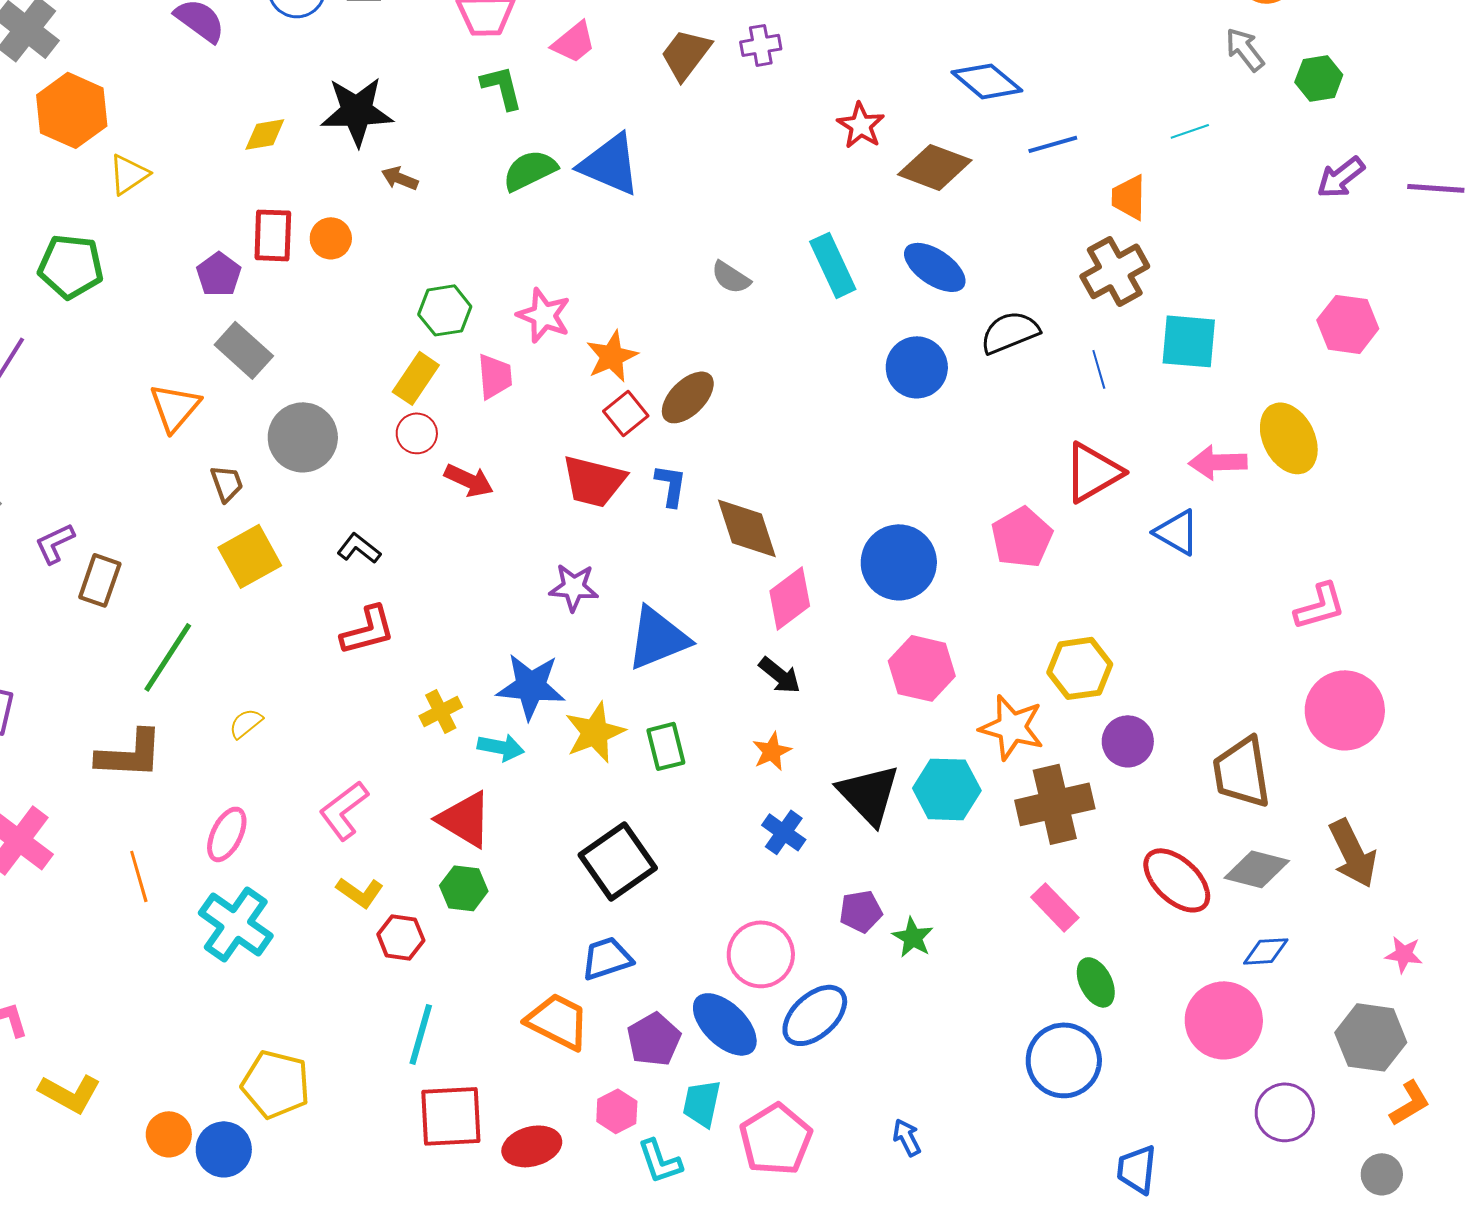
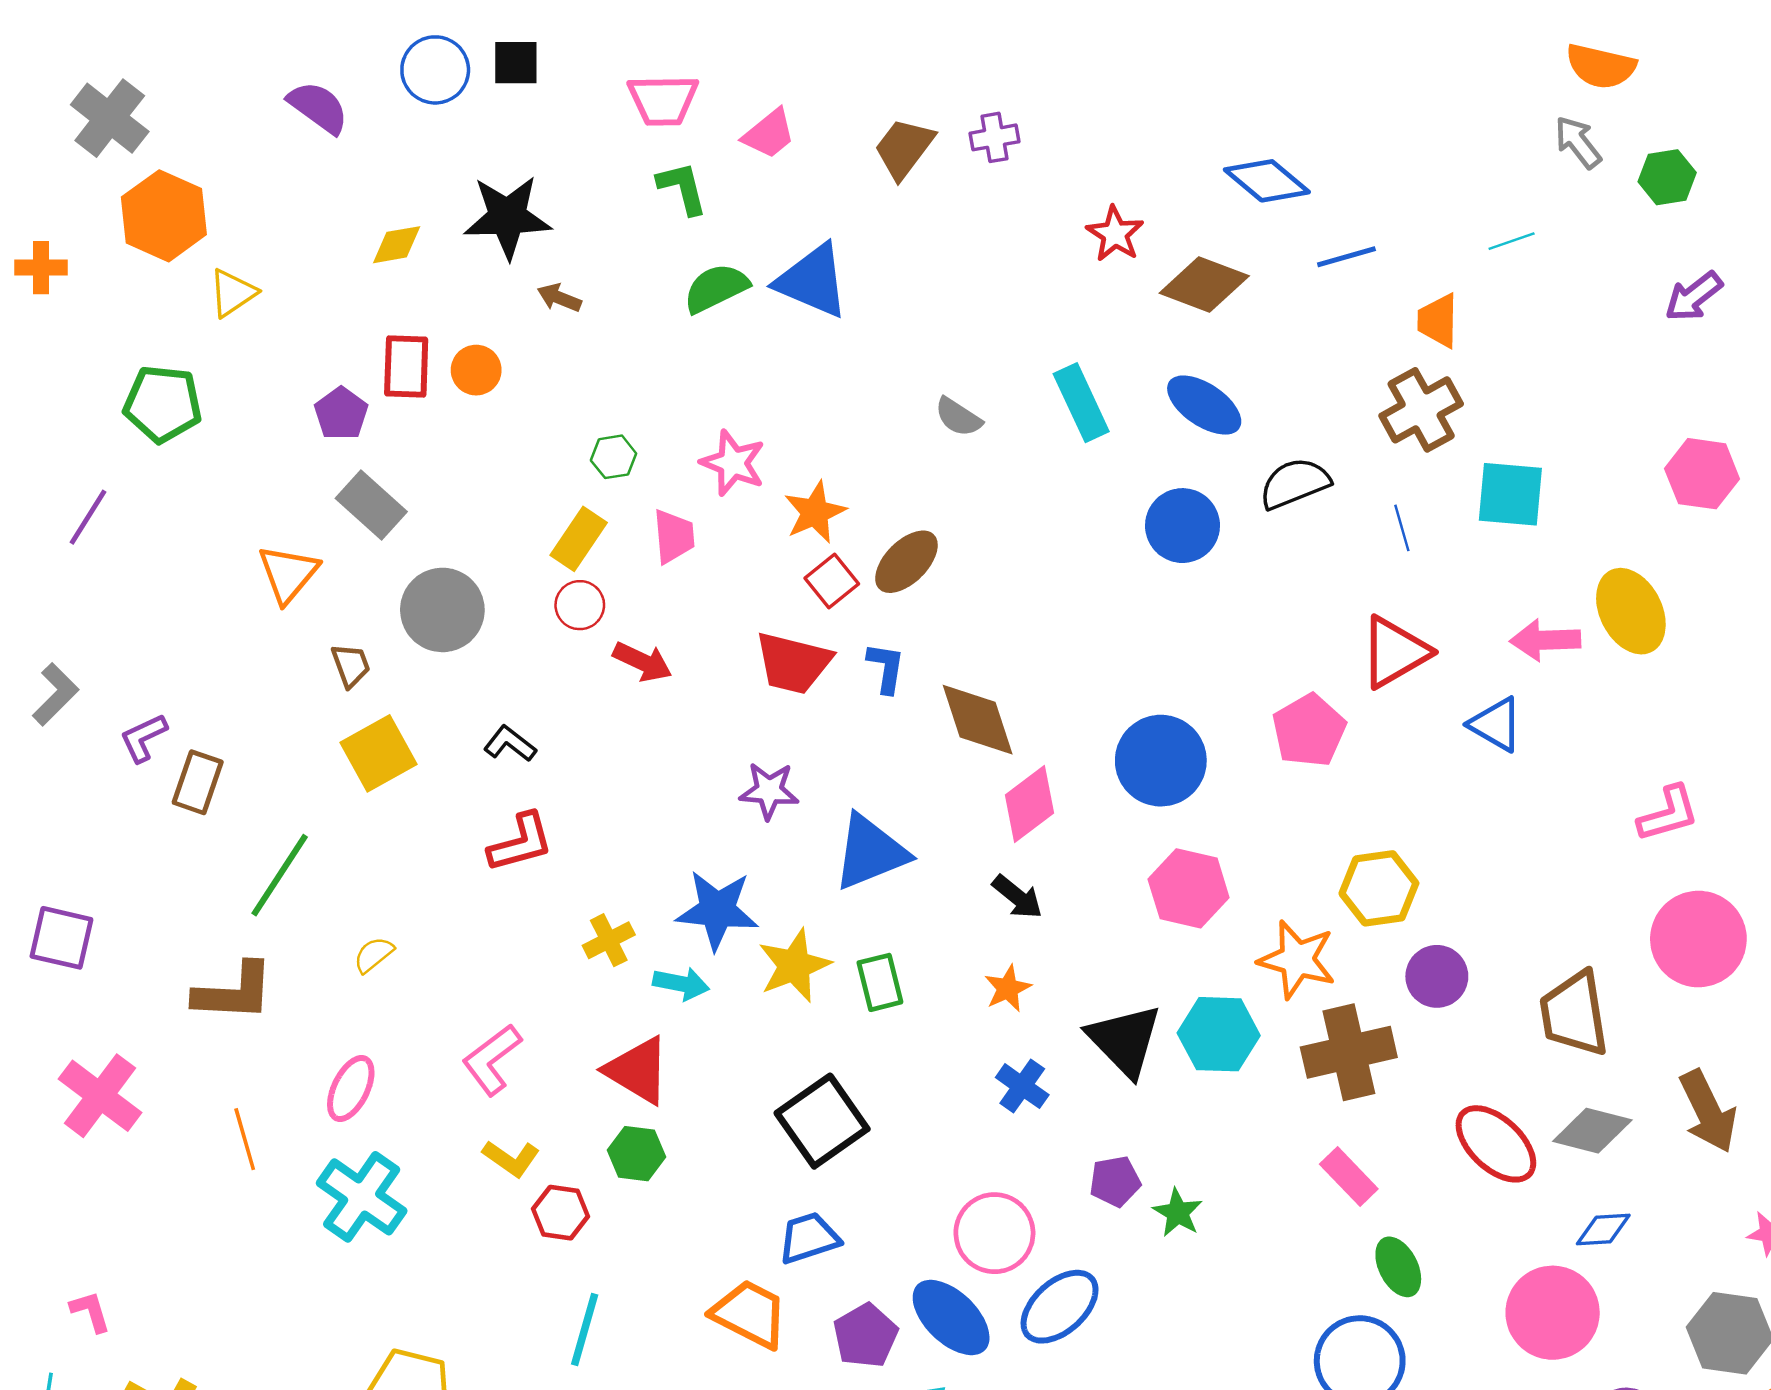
green hexagon: (445, 310) -> (614, 457), size x0.7

